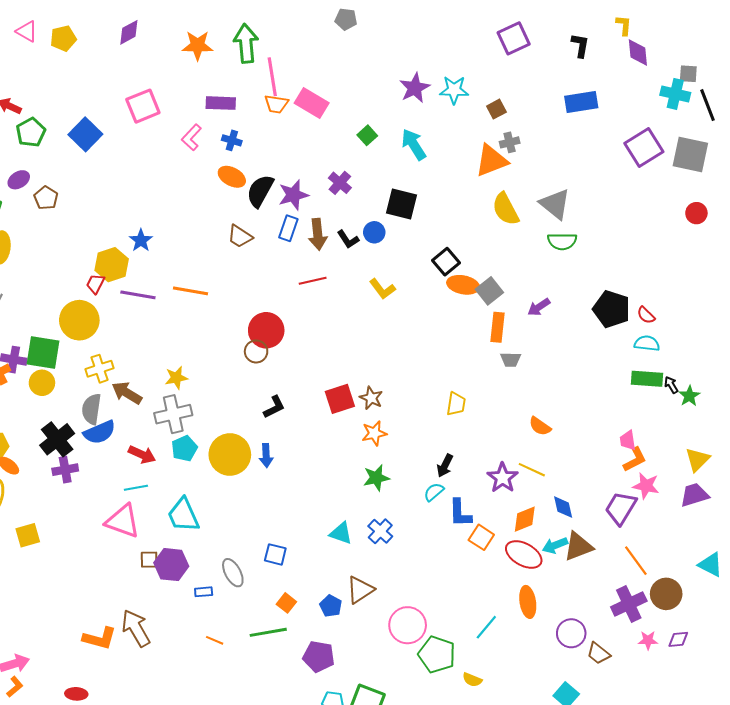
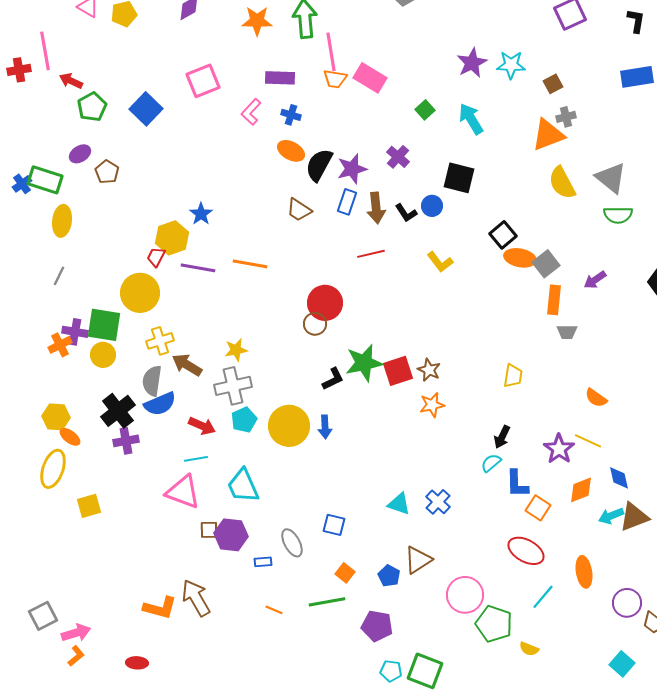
green star: (376, 478) -> (364, 363), moved, size x1.4
red ellipse: (524, 554) -> (526, 551), moved

